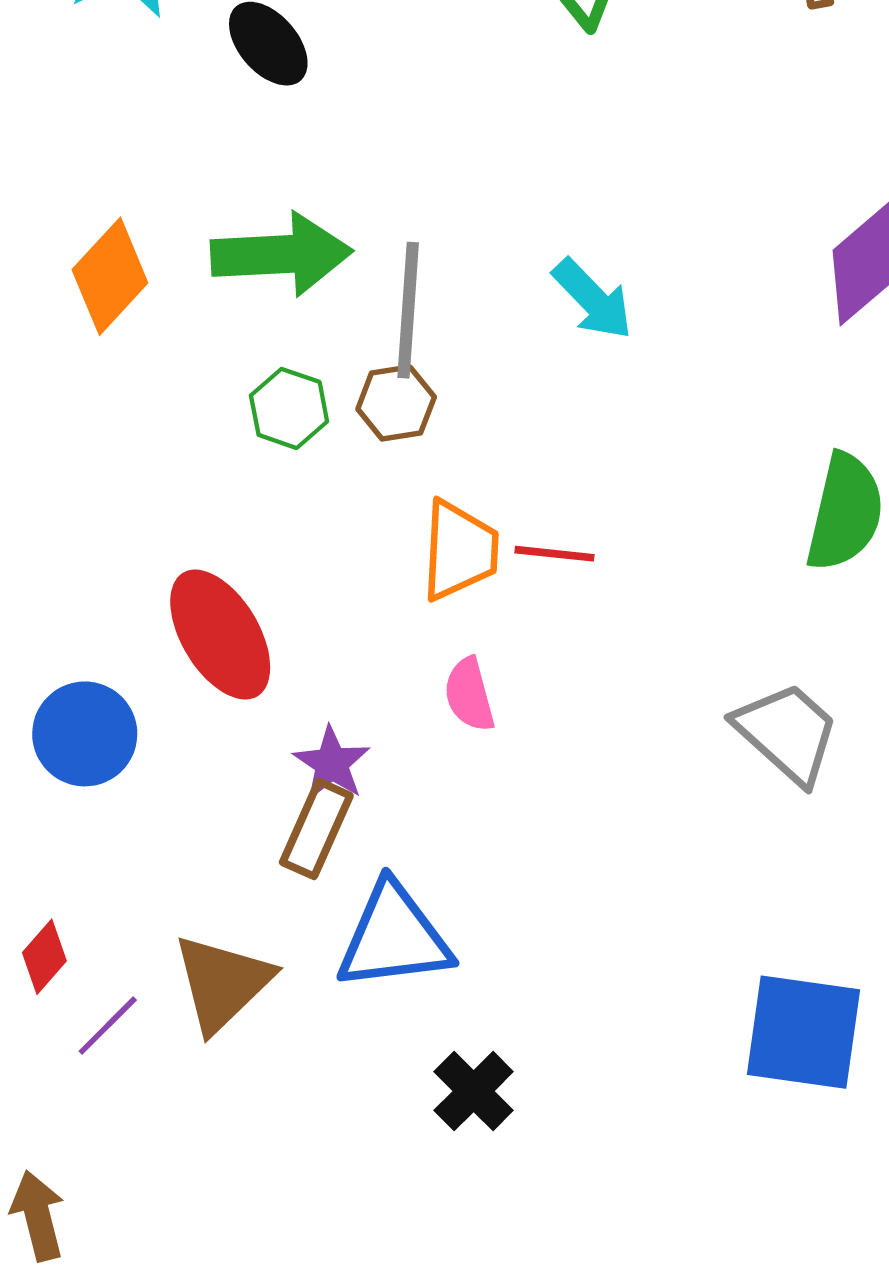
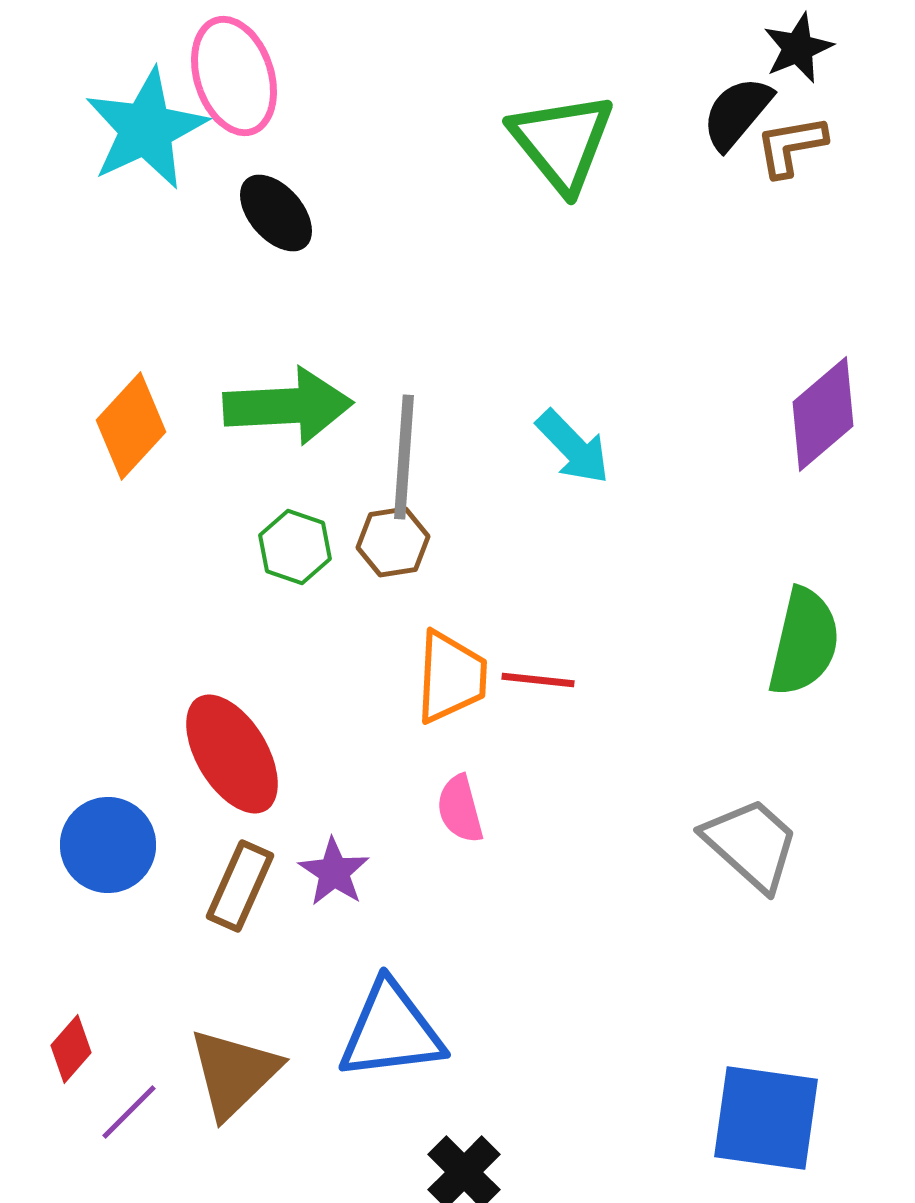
brown rectangle: (316, 829) -> (240, 886), moved

